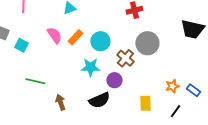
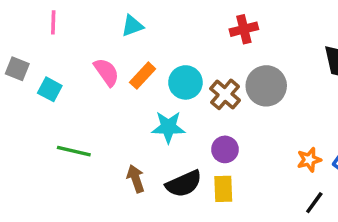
brown cross: (125, 58) -> (225, 94), moved
purple circle: (114, 80) -> (225, 149), moved
brown arrow: (60, 102) -> (136, 179), moved
yellow rectangle: (145, 103) -> (223, 189), moved

